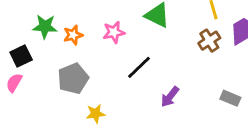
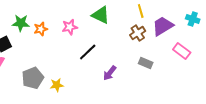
gray pentagon: (73, 79) -> (33, 78), moved
gray rectangle: (230, 98) -> (146, 63), moved

